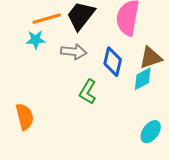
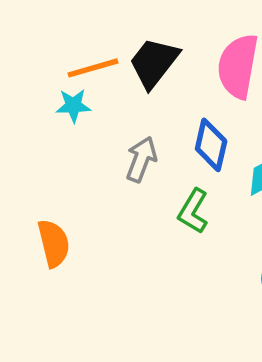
gray arrow: (74, 52) -> (141, 159), moved, turned -75
green L-shape: (88, 92) -> (193, 211), moved

